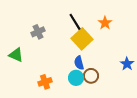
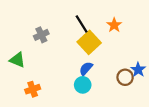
blue semicircle: (79, 63) -> (86, 69), turned 56
brown circle: (91, 76) -> (125, 77), moved
orange cross: (45, 82) -> (33, 89), moved

